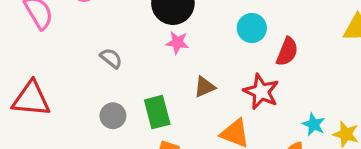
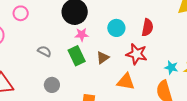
cyan circle: (252, 28) -> (116, 28), moved
green rectangle: (157, 112) -> (77, 56), moved

